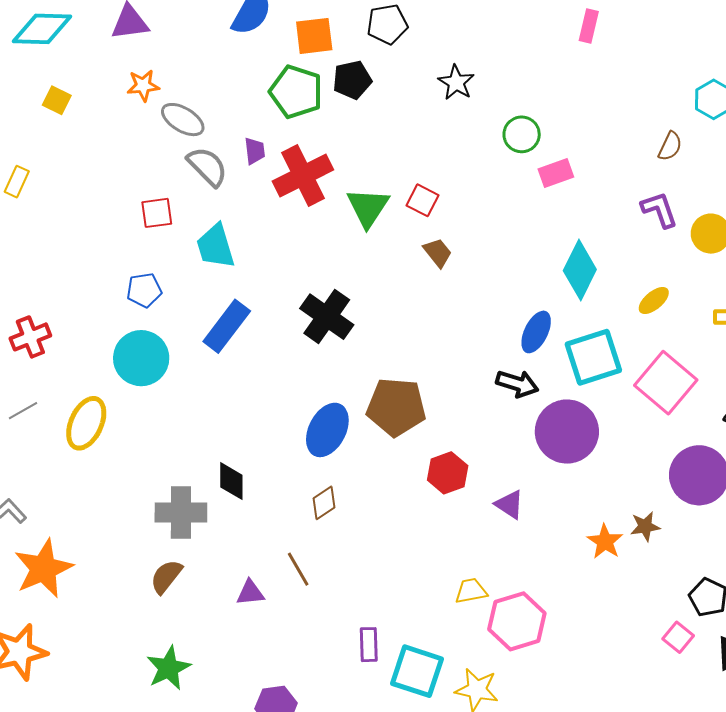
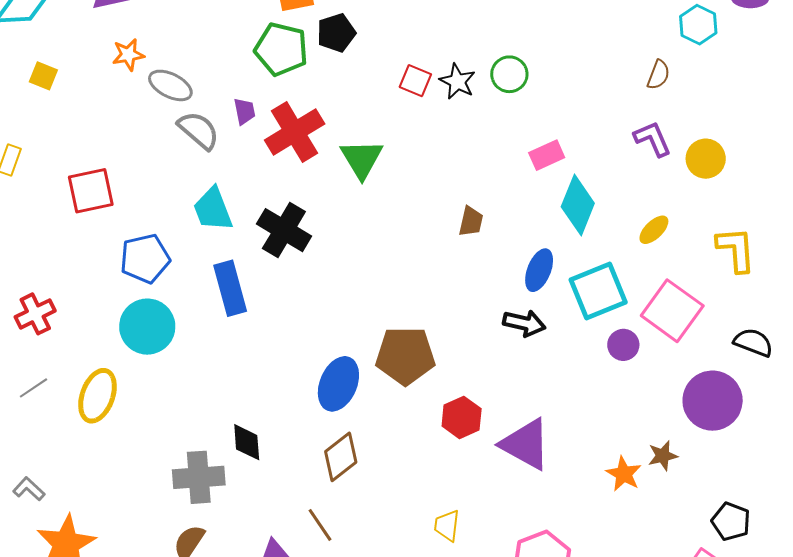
black star: (456, 82) -> (457, 81), moved
pink rectangle: (556, 173) -> (547, 155), moved
red square: (422, 200) -> (415, 81), moved
red square: (157, 213) -> (91, 191), moved, size x1.4
brown trapezoid: (438, 253) -> (471, 221), moved, turned 56
blue pentagon: (144, 290) -> (145, 259), size x1.4
black cross: (327, 317) -> (284, 230), moved
blue rectangle: (227, 326) -> (230, 288), turned -48
purple circle: (567, 432) -> (623, 345), moved, size x0.5
brown diamond: (324, 503) -> (341, 457), size x1.4
purple triangle: (509, 504) -> (526, 444), size x1.8
yellow trapezoid: (471, 591) -> (447, 525), moved, turned -68

